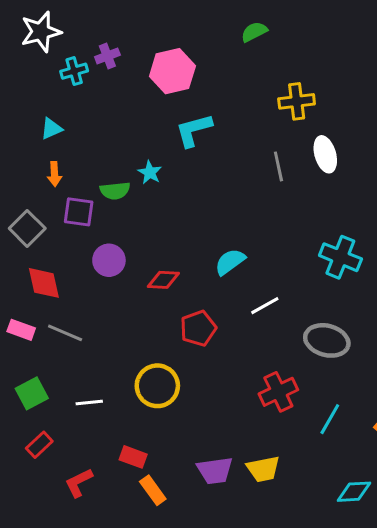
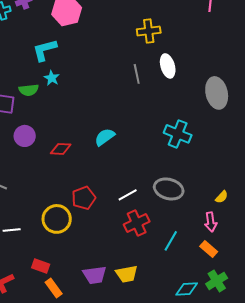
cyan L-shape: (194, 130) -> (45, 50), moved
white line: (265, 306) -> (128, 195), moved
red pentagon: (198, 328) -> (84, 198), moved

